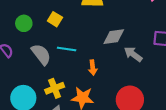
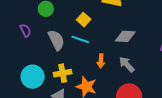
yellow square: (55, 19) -> (84, 20), moved
gray arrow: (133, 54) -> (127, 64), moved

